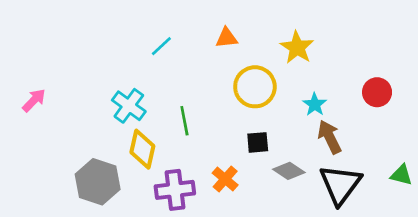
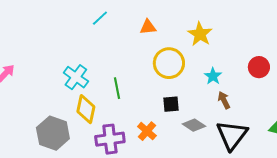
cyan line: (161, 46) -> (100, 18), moved
brown arrow: (330, 137) -> (224, 100), size x0.7

